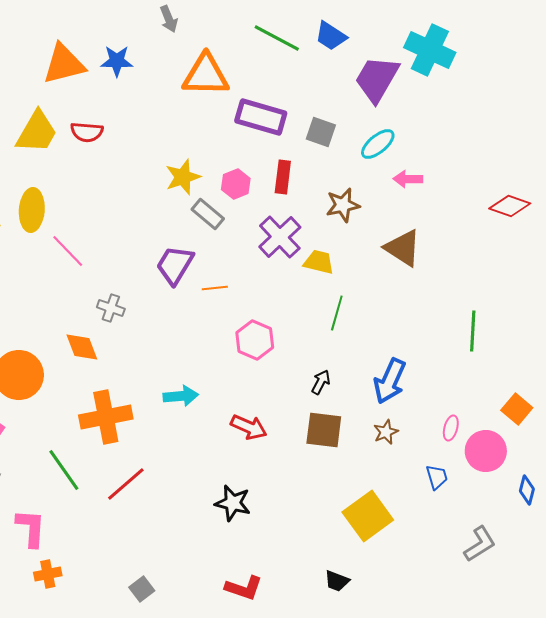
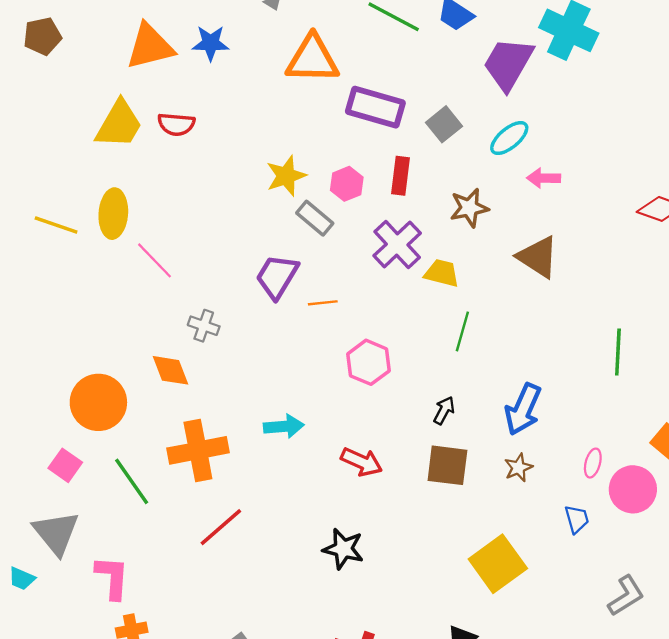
gray square: (321, 132) -> (444, 124), turned 32
green line: (64, 470) -> (132, 481), moved

